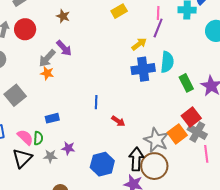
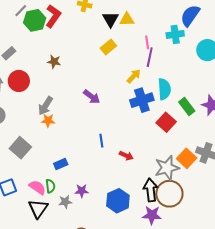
purple arrow: (64, 48) -> (92, 97), moved
red square: (191, 117) -> (166, 122), moved
gray star: (156, 140) -> (167, 168), turned -30

